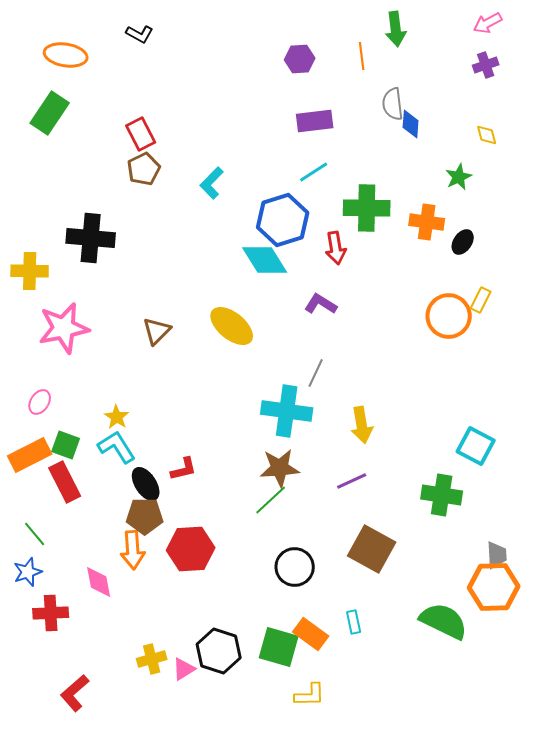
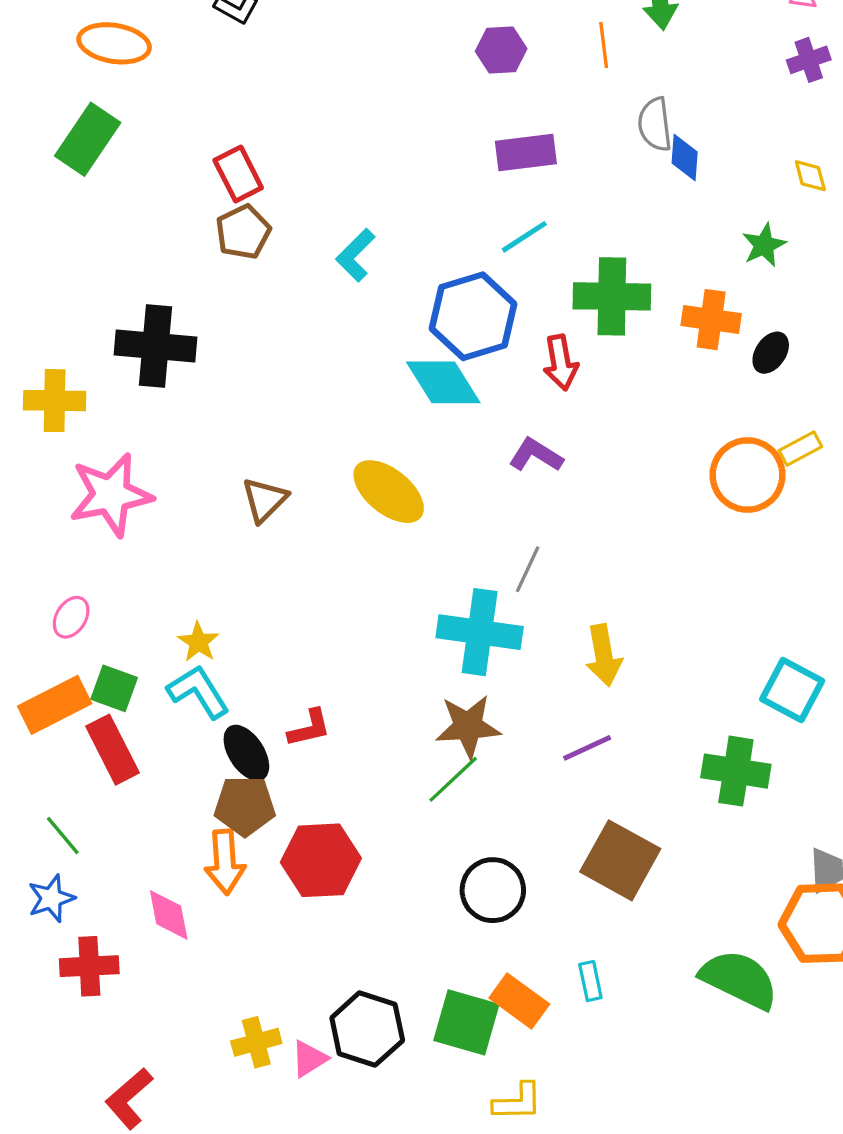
yellow rectangle: (481, 300) -> (800, 449), turned 35

